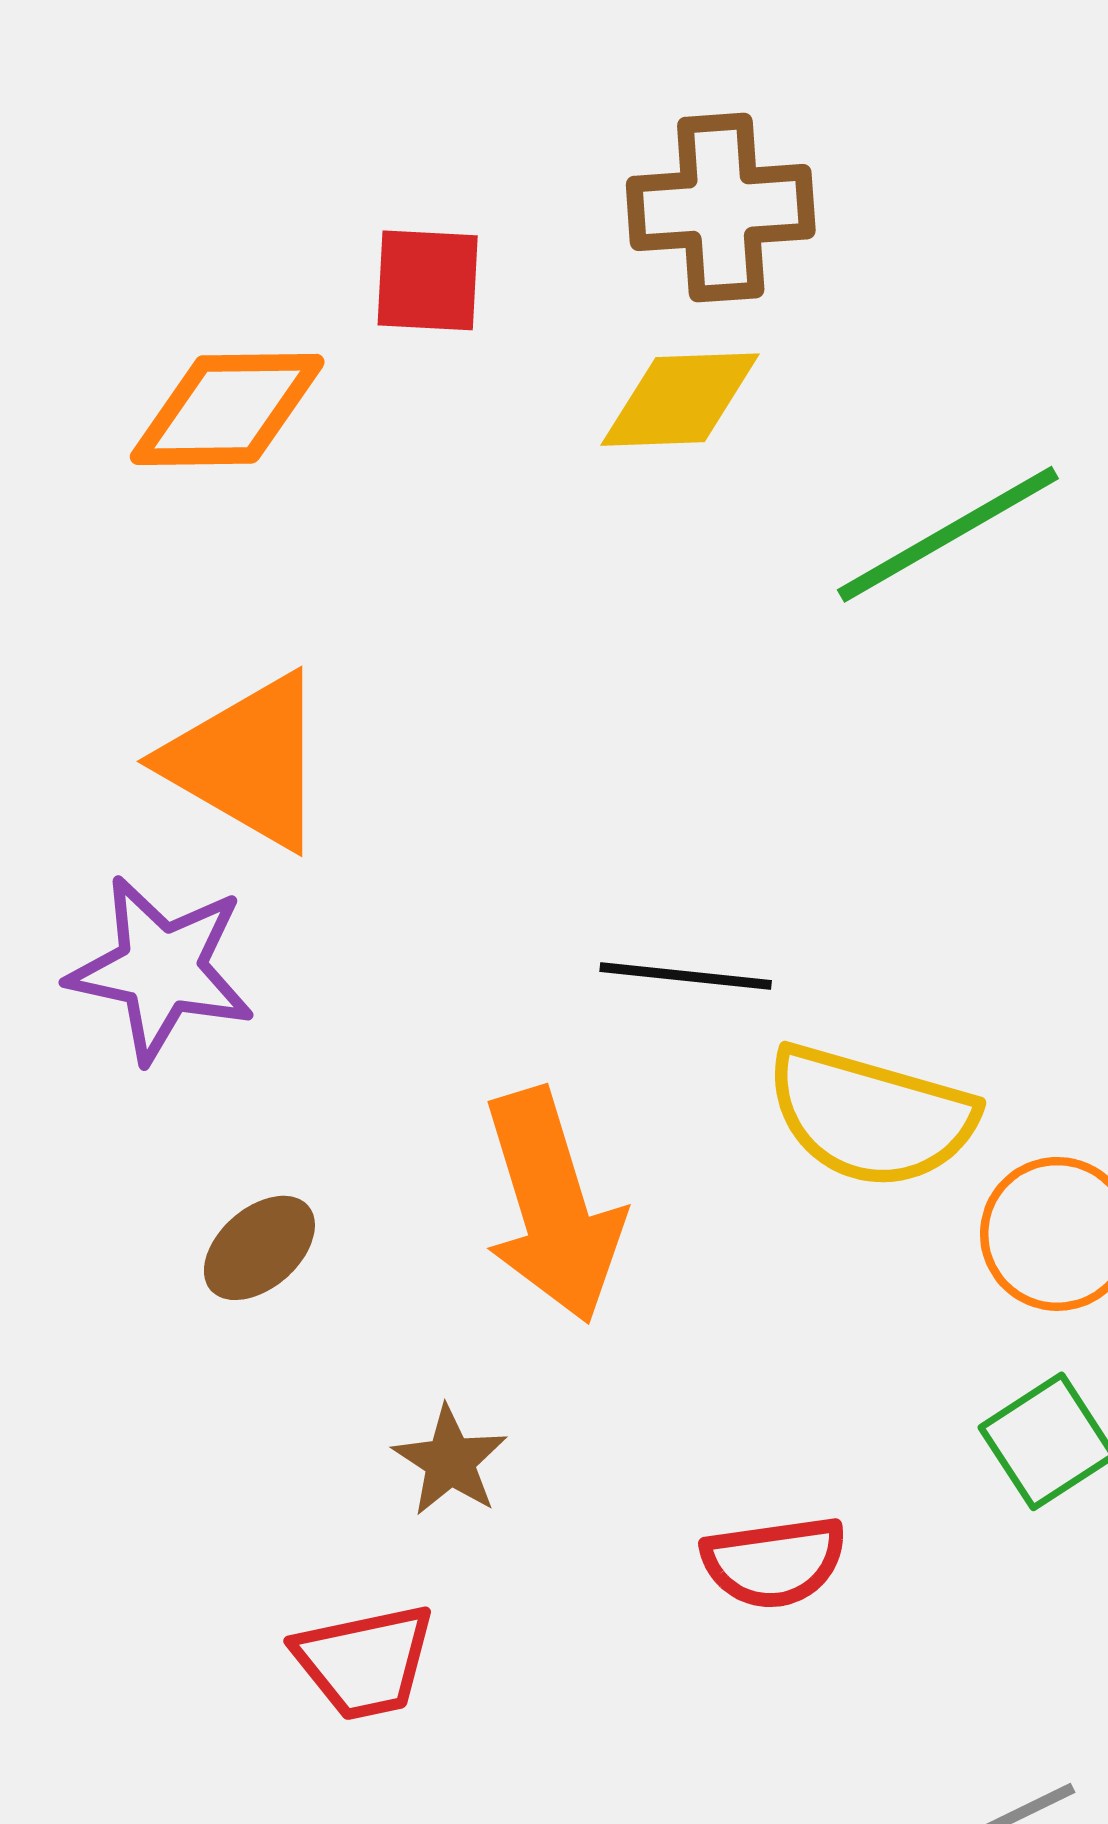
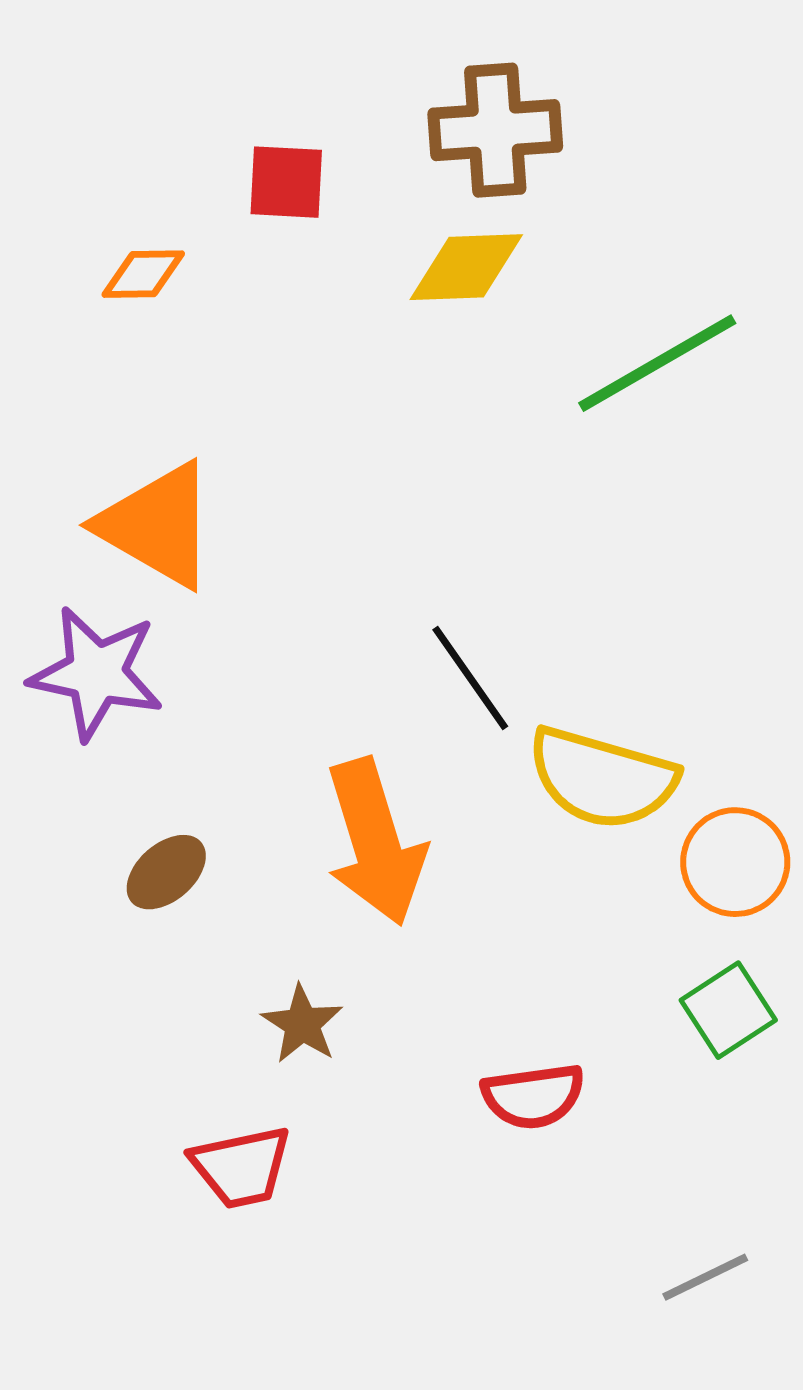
orange diamond: (227, 409) -> (143, 274), size x0.6
black line: (686, 976) -> (470, 678), turned 49

